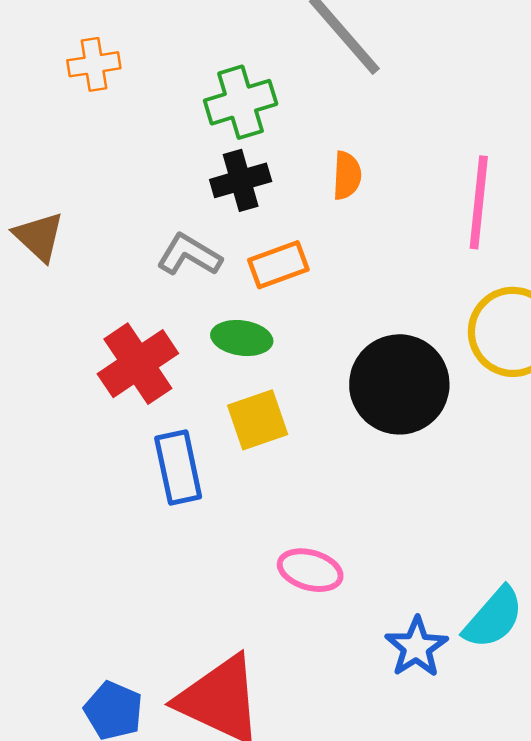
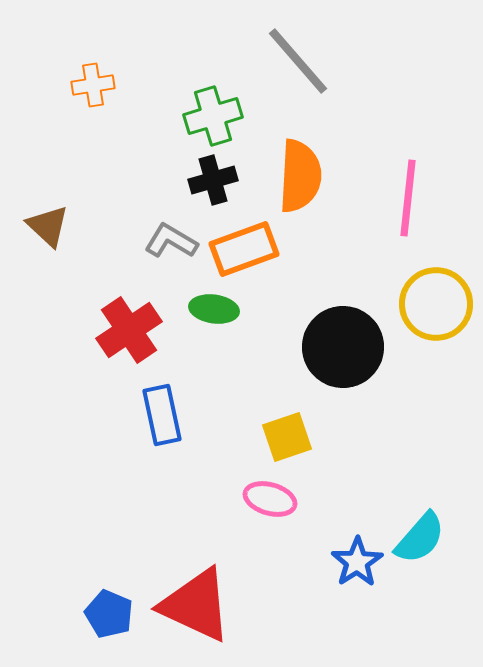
orange semicircle: (347, 176) -> (300, 176), size x1.8
orange rectangle: (278, 265) -> (244, 249), size x1.4
yellow square: (258, 420) -> (287, 437), moved

